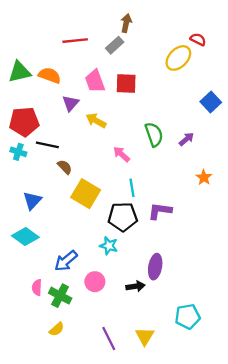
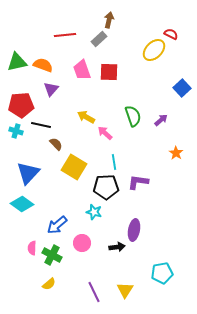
purple triangle: (71, 103) -> (51, 89), moved
yellow arrow: (96, 121) -> (86, 117), moved
blue triangle: (32, 201) -> (28, 173), size x1.4

